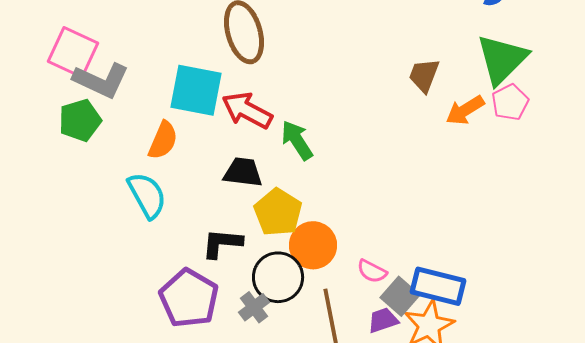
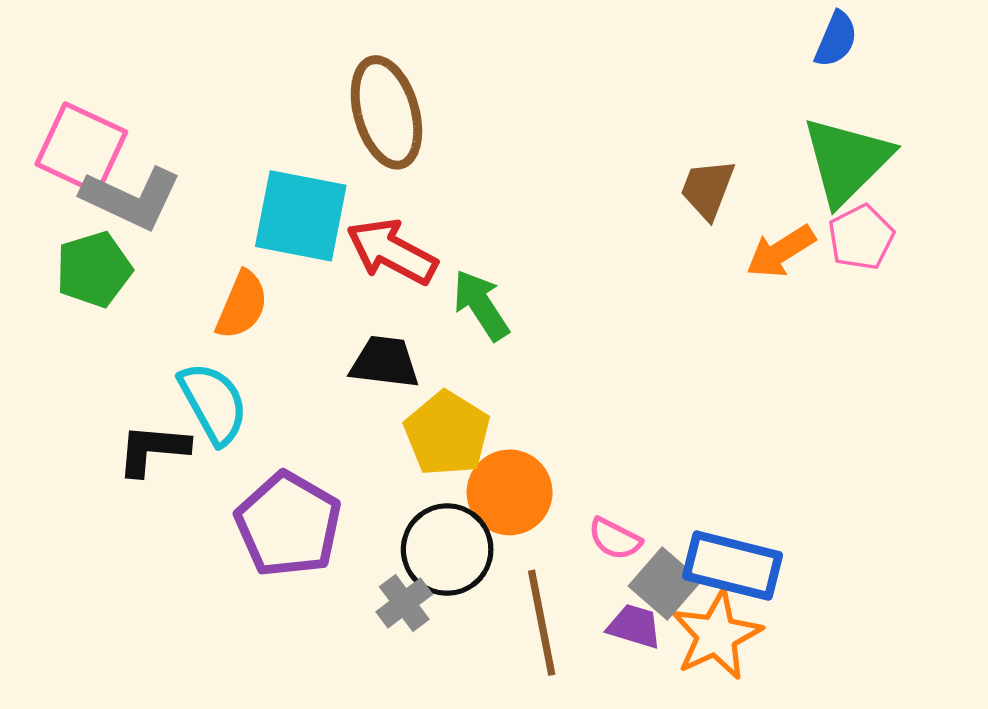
black L-shape: (222, 243) -> (153, 450), moved
purple pentagon: (189, 298) -> (288, 525), moved
purple trapezoid: (383, 320) -> (634, 626), turned 36

